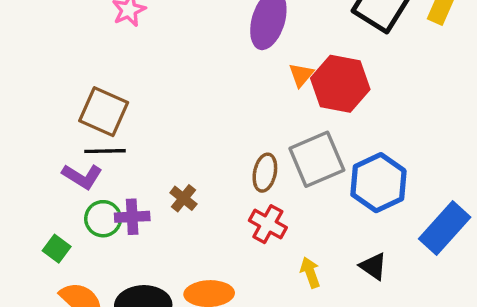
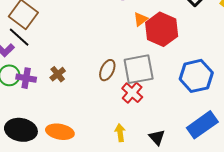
black line: (105, 151) -> (19, 37), turned 30
blue hexagon: (378, 183) -> (196, 76), moved
red cross: (268, 224) -> (132, 93), moved

